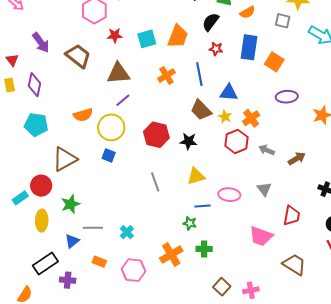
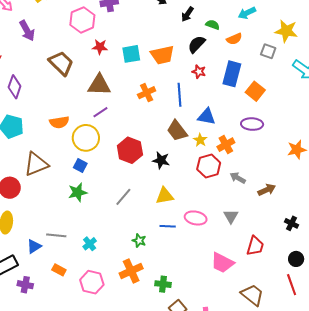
orange trapezoid: (178, 36) -> (162, 55), turned 50
purple arrow: (41, 43) -> (27, 31), moved
purple ellipse: (287, 97) -> (252, 124), moved
gray line: (155, 182) -> (123, 197), turned 54
green star: (70, 204) -> (78, 192), moved
green star: (190, 223) -> (139, 241), moved
green cross: (204, 249) -> (163, 284), moved

